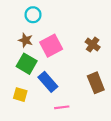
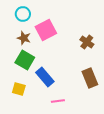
cyan circle: (33, 15) -> (23, 14), moved
pink square: (51, 46) -> (46, 30), moved

